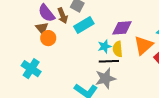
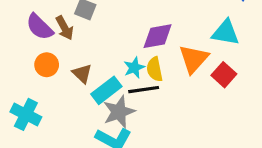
cyan rectangle: (84, 25) -> (106, 90), moved
brown triangle: (42, 28) -> (82, 74), moved
gray star: (105, 78) -> (119, 112), moved

